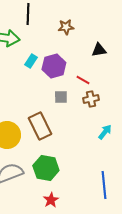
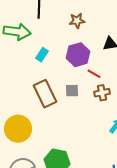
purple hexagon: (54, 66) -> (78, 55), moved
brown rectangle: (40, 126) -> (45, 94), moved

